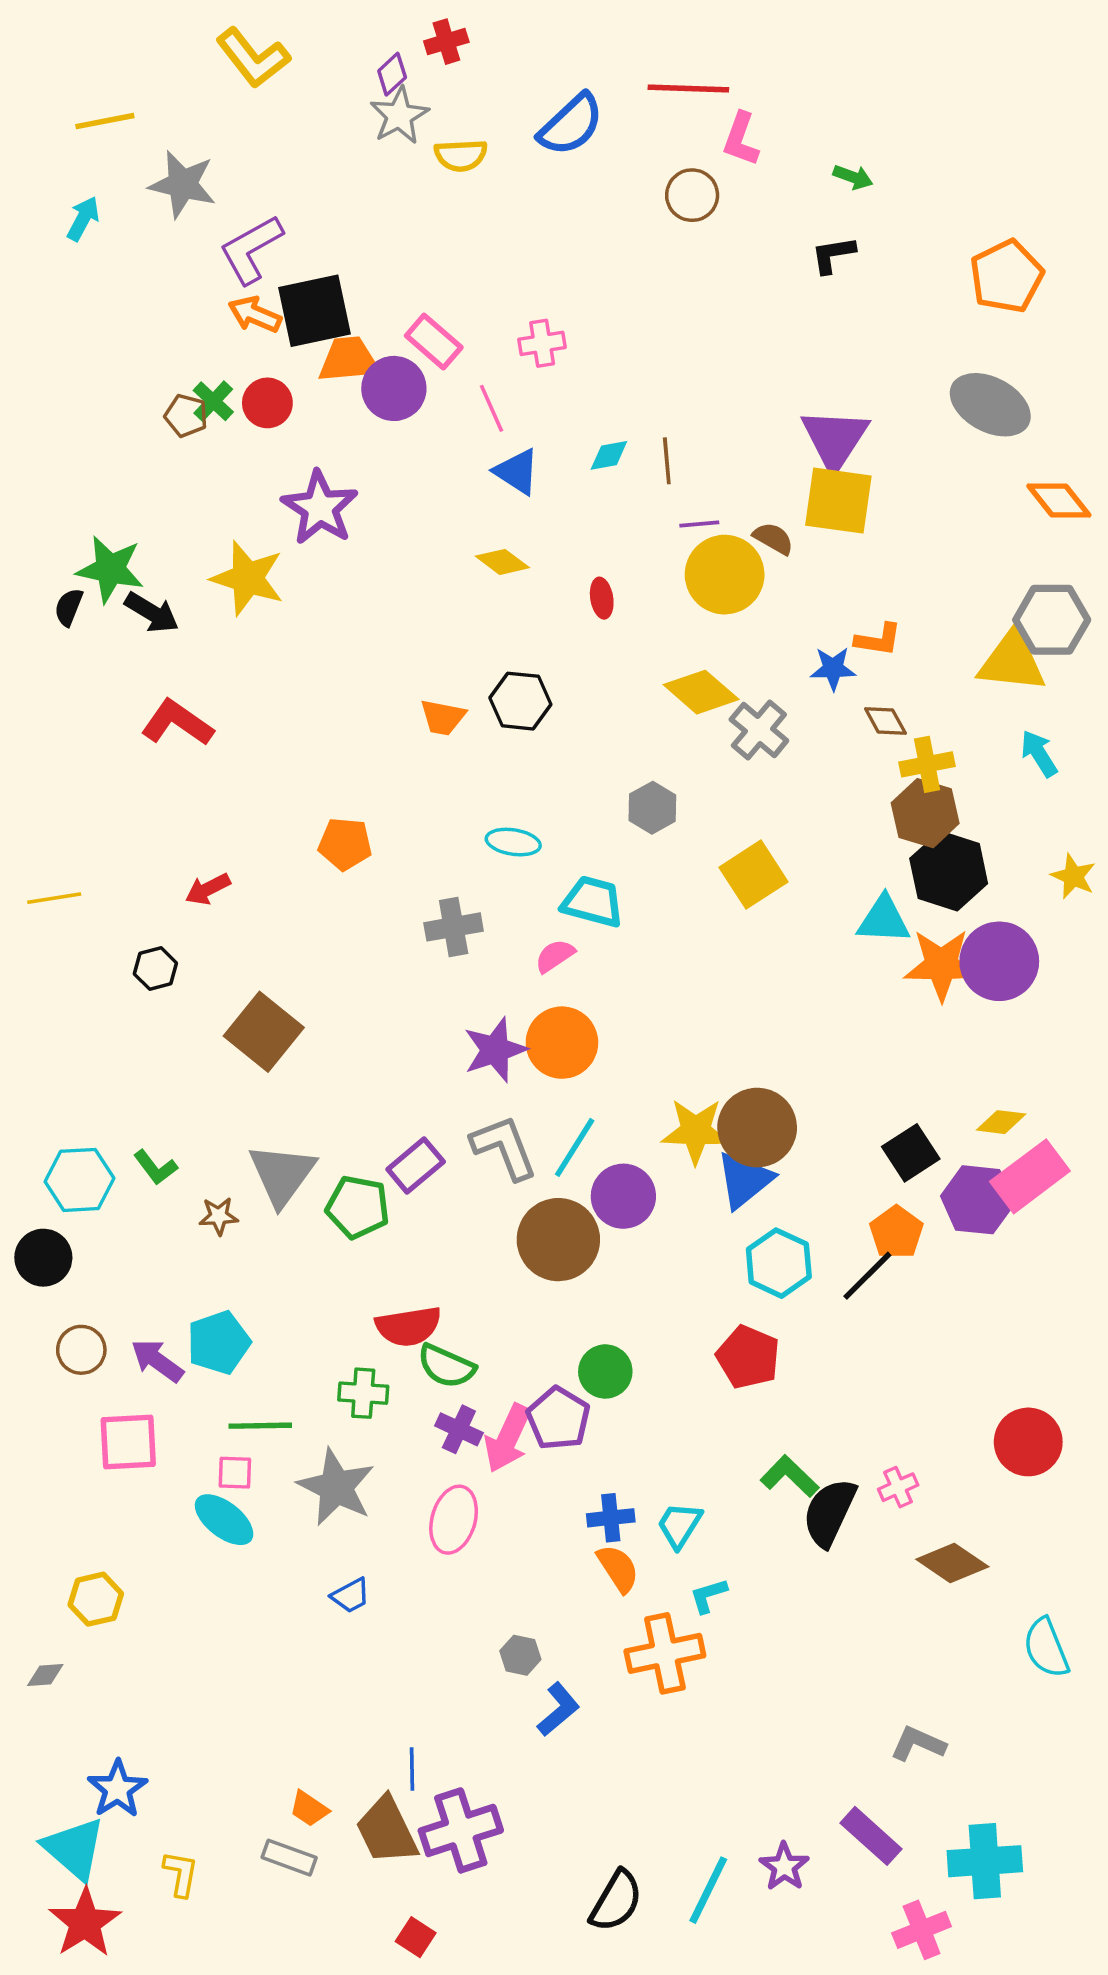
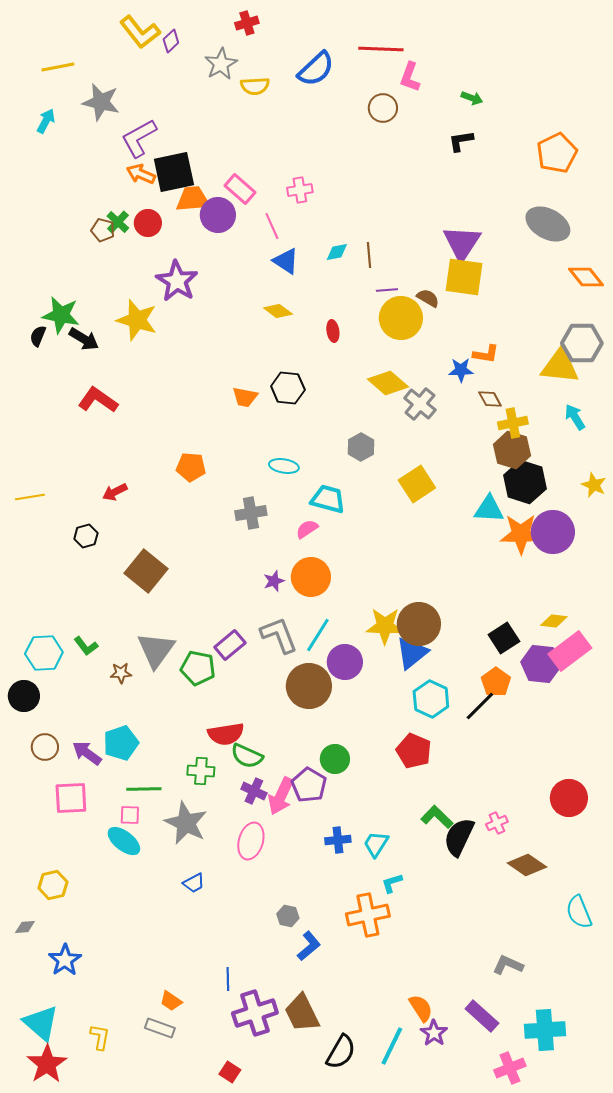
purple diamond: (392, 74) -> (171, 41), moved
purple star: (495, 1050) -> (274, 581), size x0.6
orange semicircle: (618, 1568) -> (421, 1008), moved
blue star: (117, 1789) -> (65, 960), moved
brown trapezoid: (387, 1830) -> (302, 1013), moved

